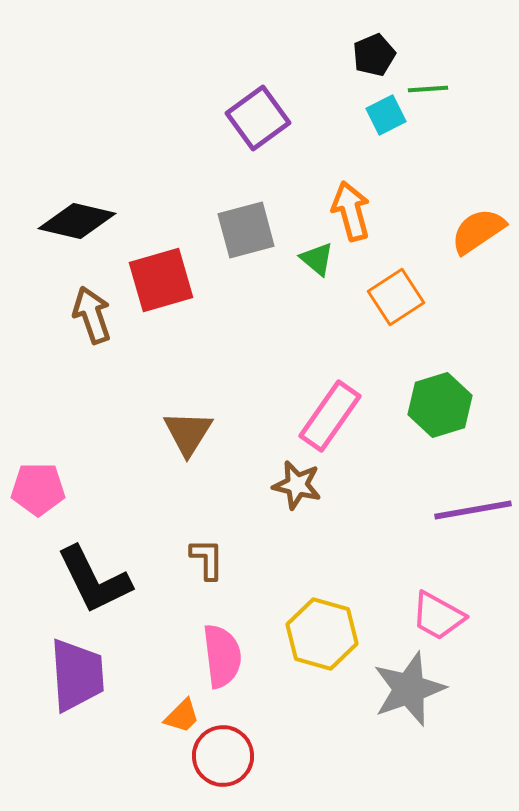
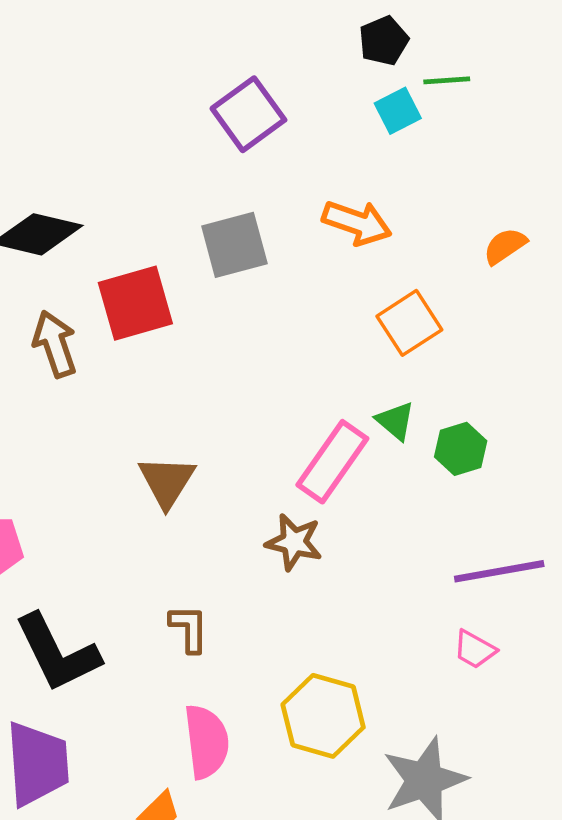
orange arrow: (351, 211) -> (357, 223), turned 124
orange semicircle: (478, 231) -> (505, 246), size x0.7
green triangle: (317, 259) -> (395, 421), moved
green hexagon: (440, 405) -> (461, 449), size x0.7
pink trapezoid: (438, 616) -> (475, 649), moved, size x0.7

